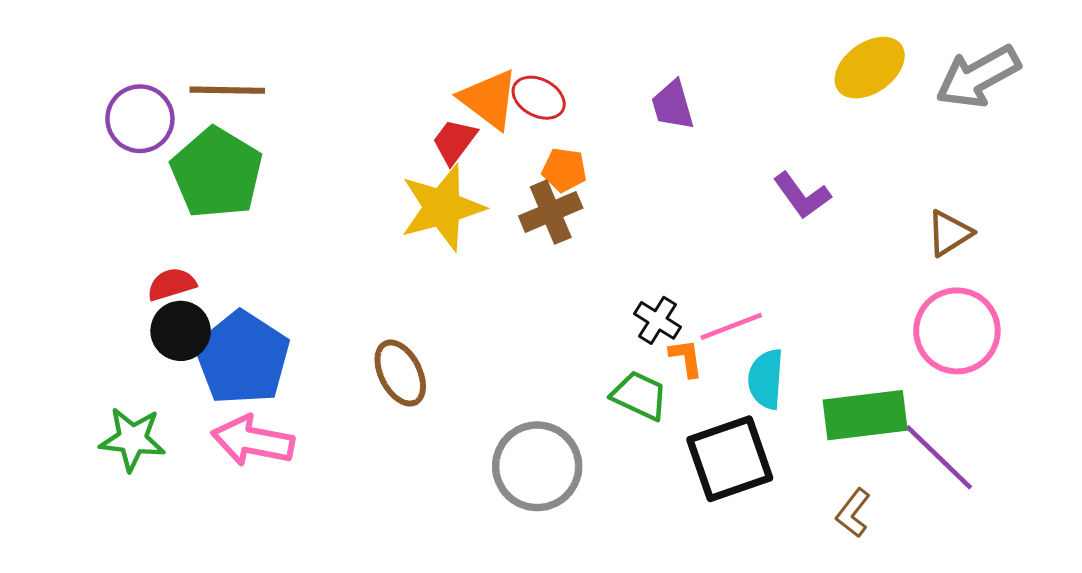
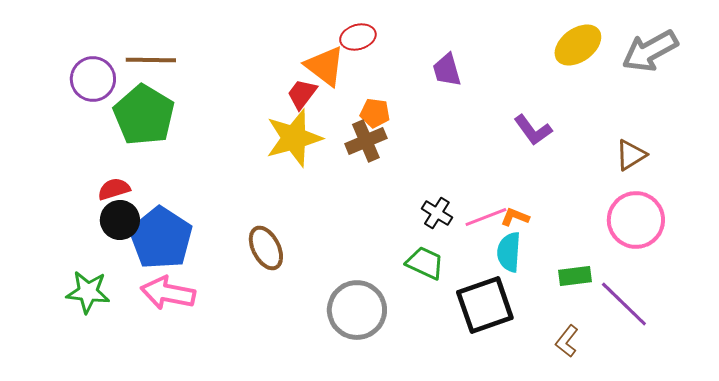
red ellipse: (539, 98) -> (358, 37), moved, turned -44
orange L-shape: (686, 358) -> (515, 217), moved, turned -60
green rectangle: (865, 415) -> (575, 276), size x0.6

